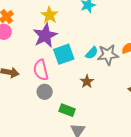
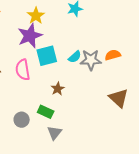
brown star: (87, 81) -> (58, 89), moved
gray circle: (45, 92) -> (22, 120), moved

